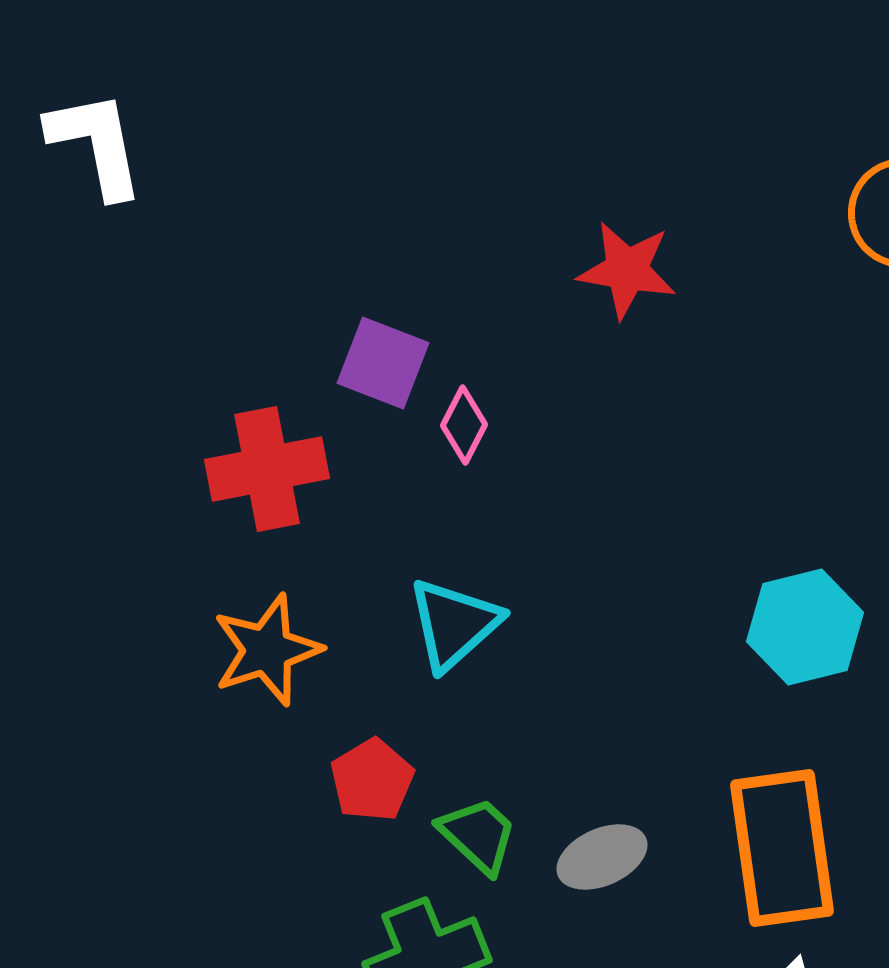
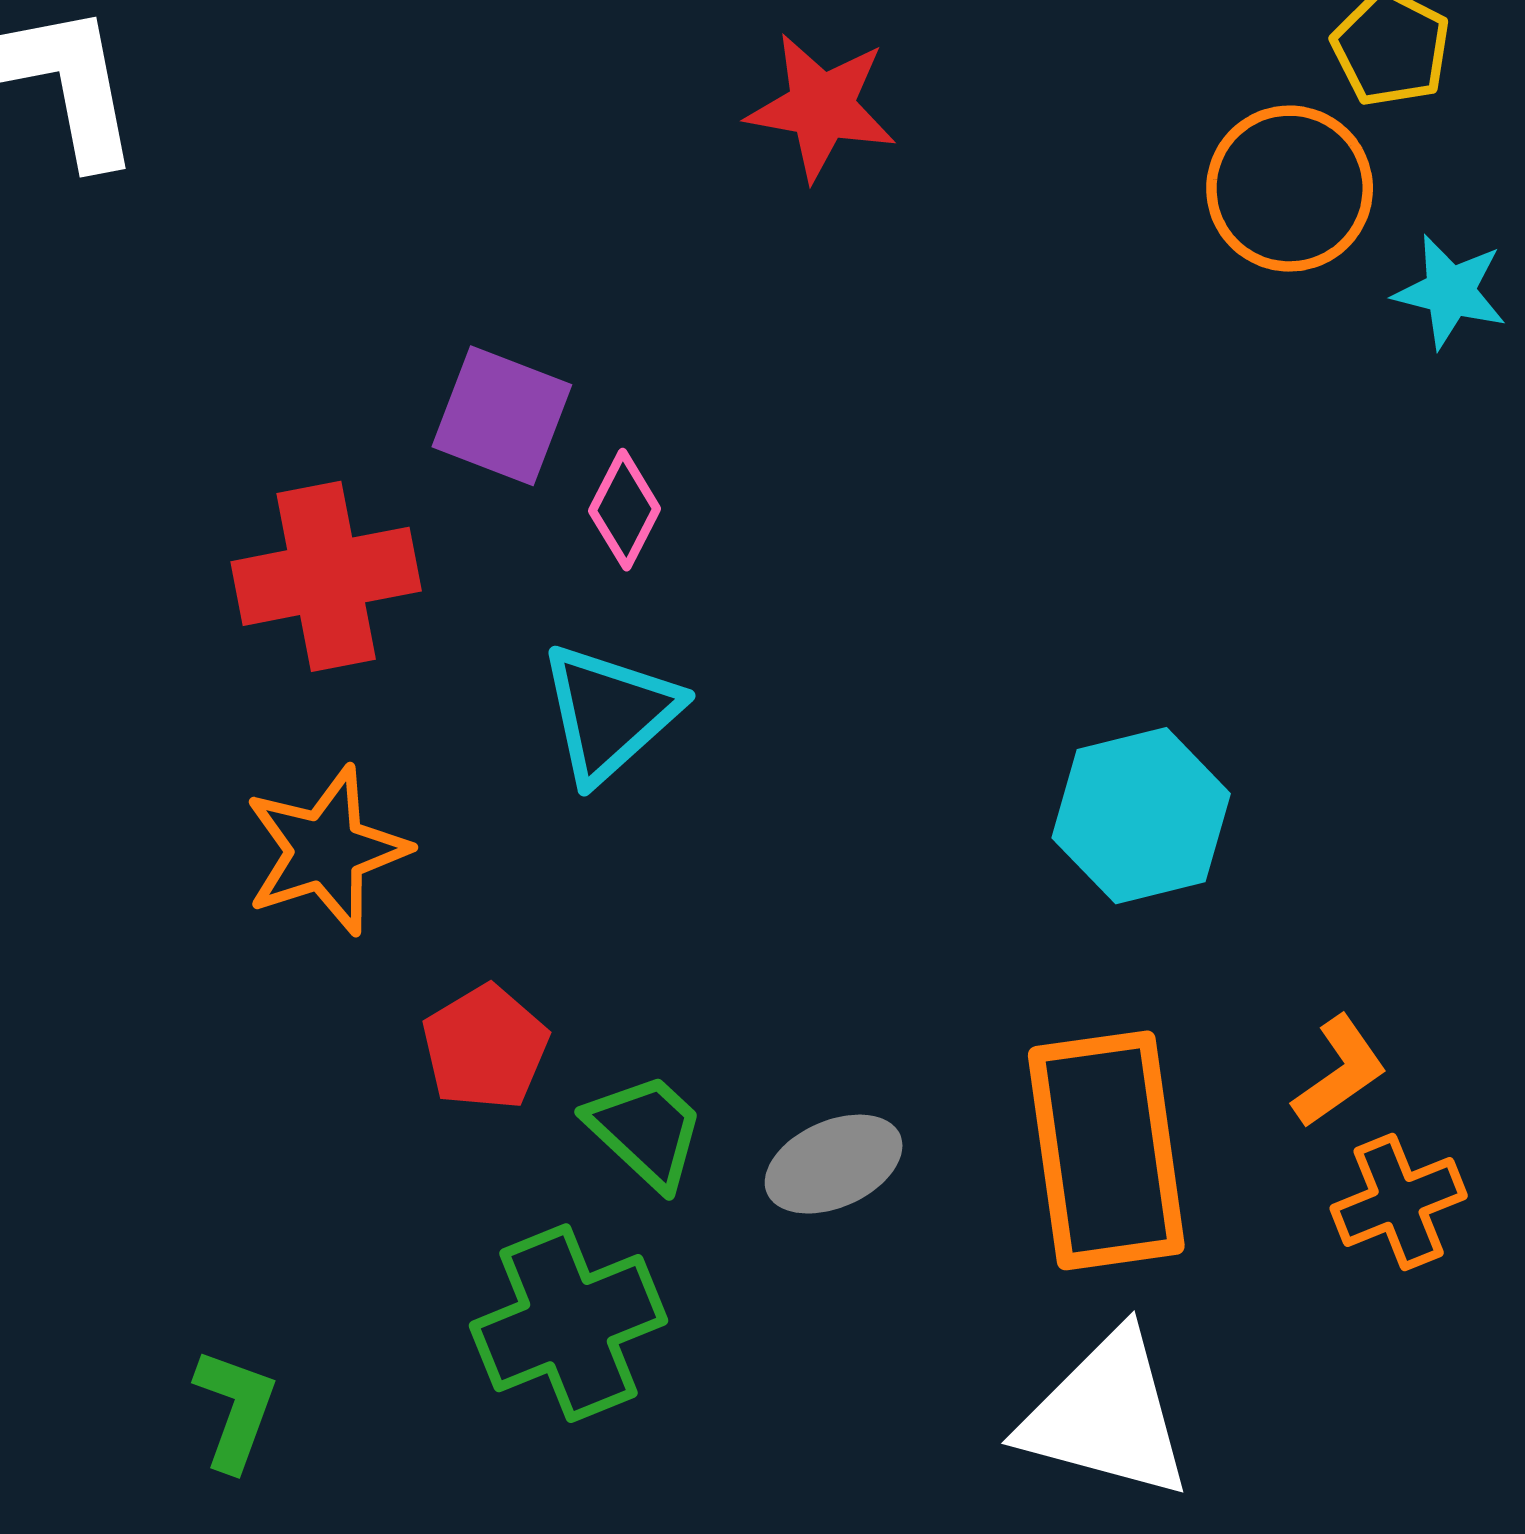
red star: (627, 270) -> (821, 107), moved
cyan triangle: (454, 624) -> (609, 713), moved

